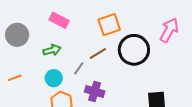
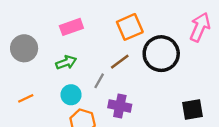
pink rectangle: (59, 20) -> (71, 27), turned -42

